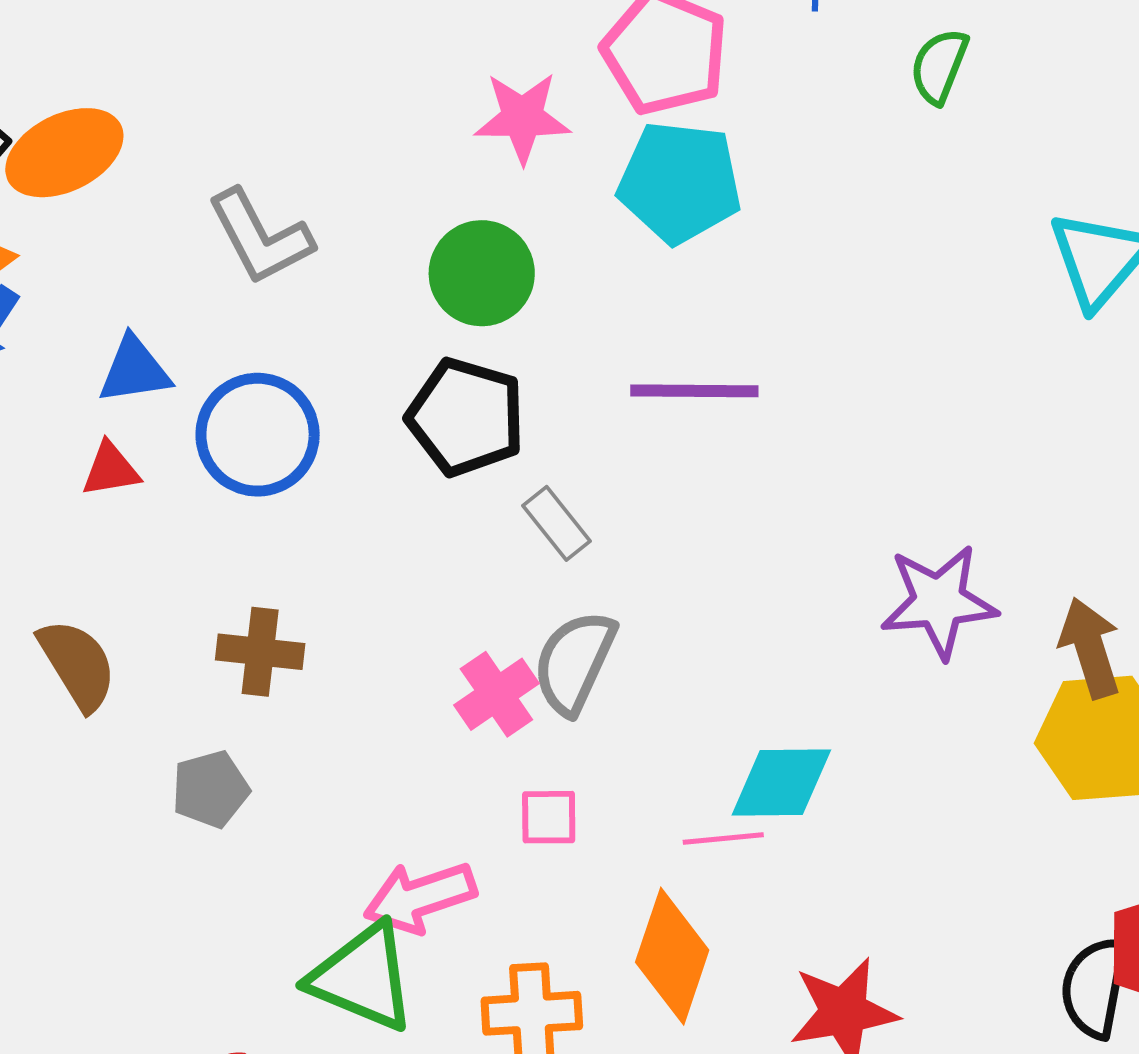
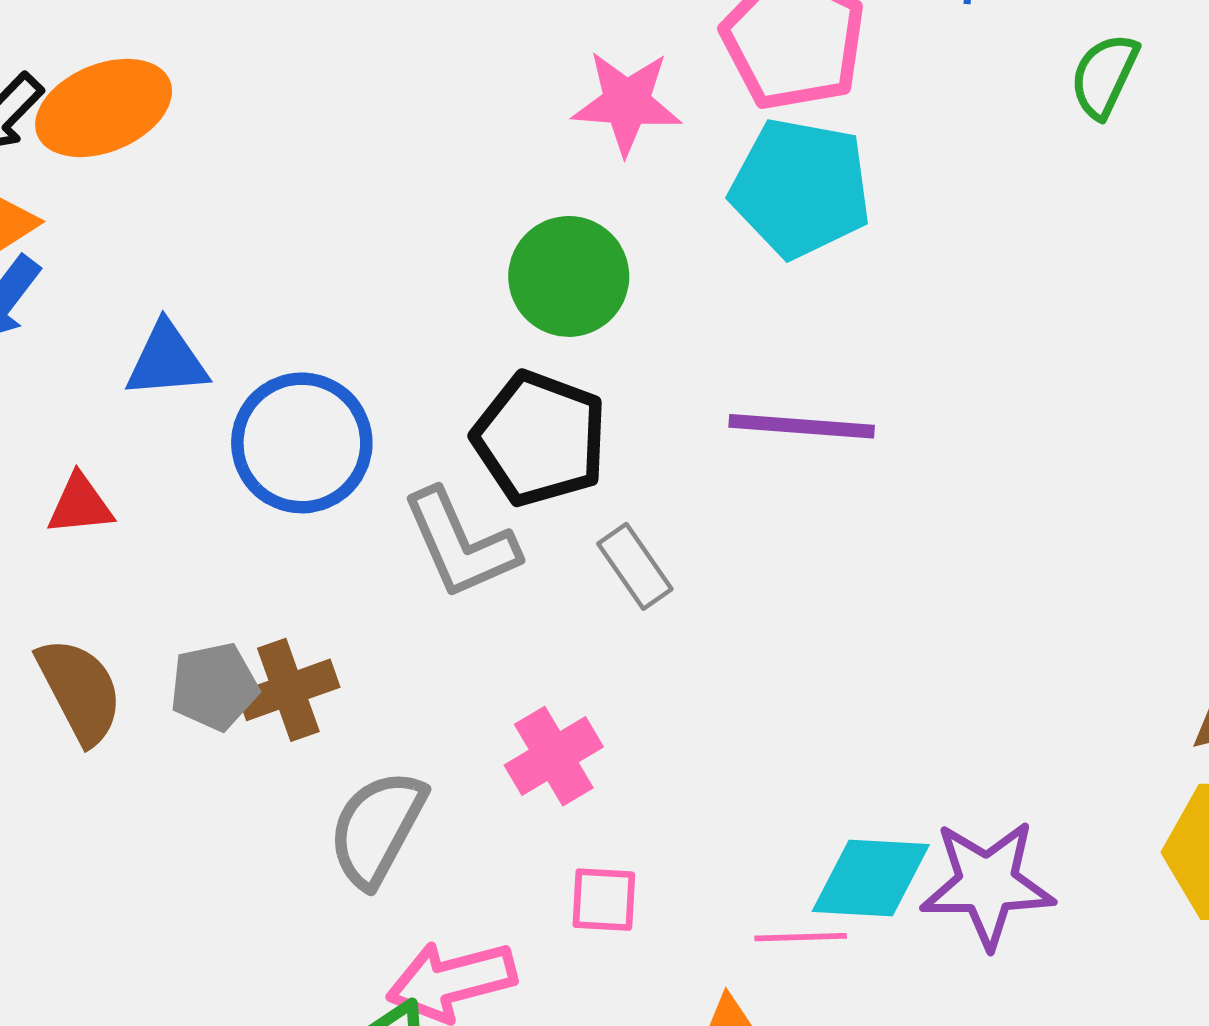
gray L-shape: (260, 237) -> (460, 544), moved
red triangle: (111, 470) -> (80, 505), moved
purple star: (939, 602) -> (987, 884), moved
brown cross: (260, 652) -> (288, 690), turned -30
gray semicircle: (574, 662) -> (377, 828), moved
gray pentagon: (210, 789) -> (214, 687), moved

